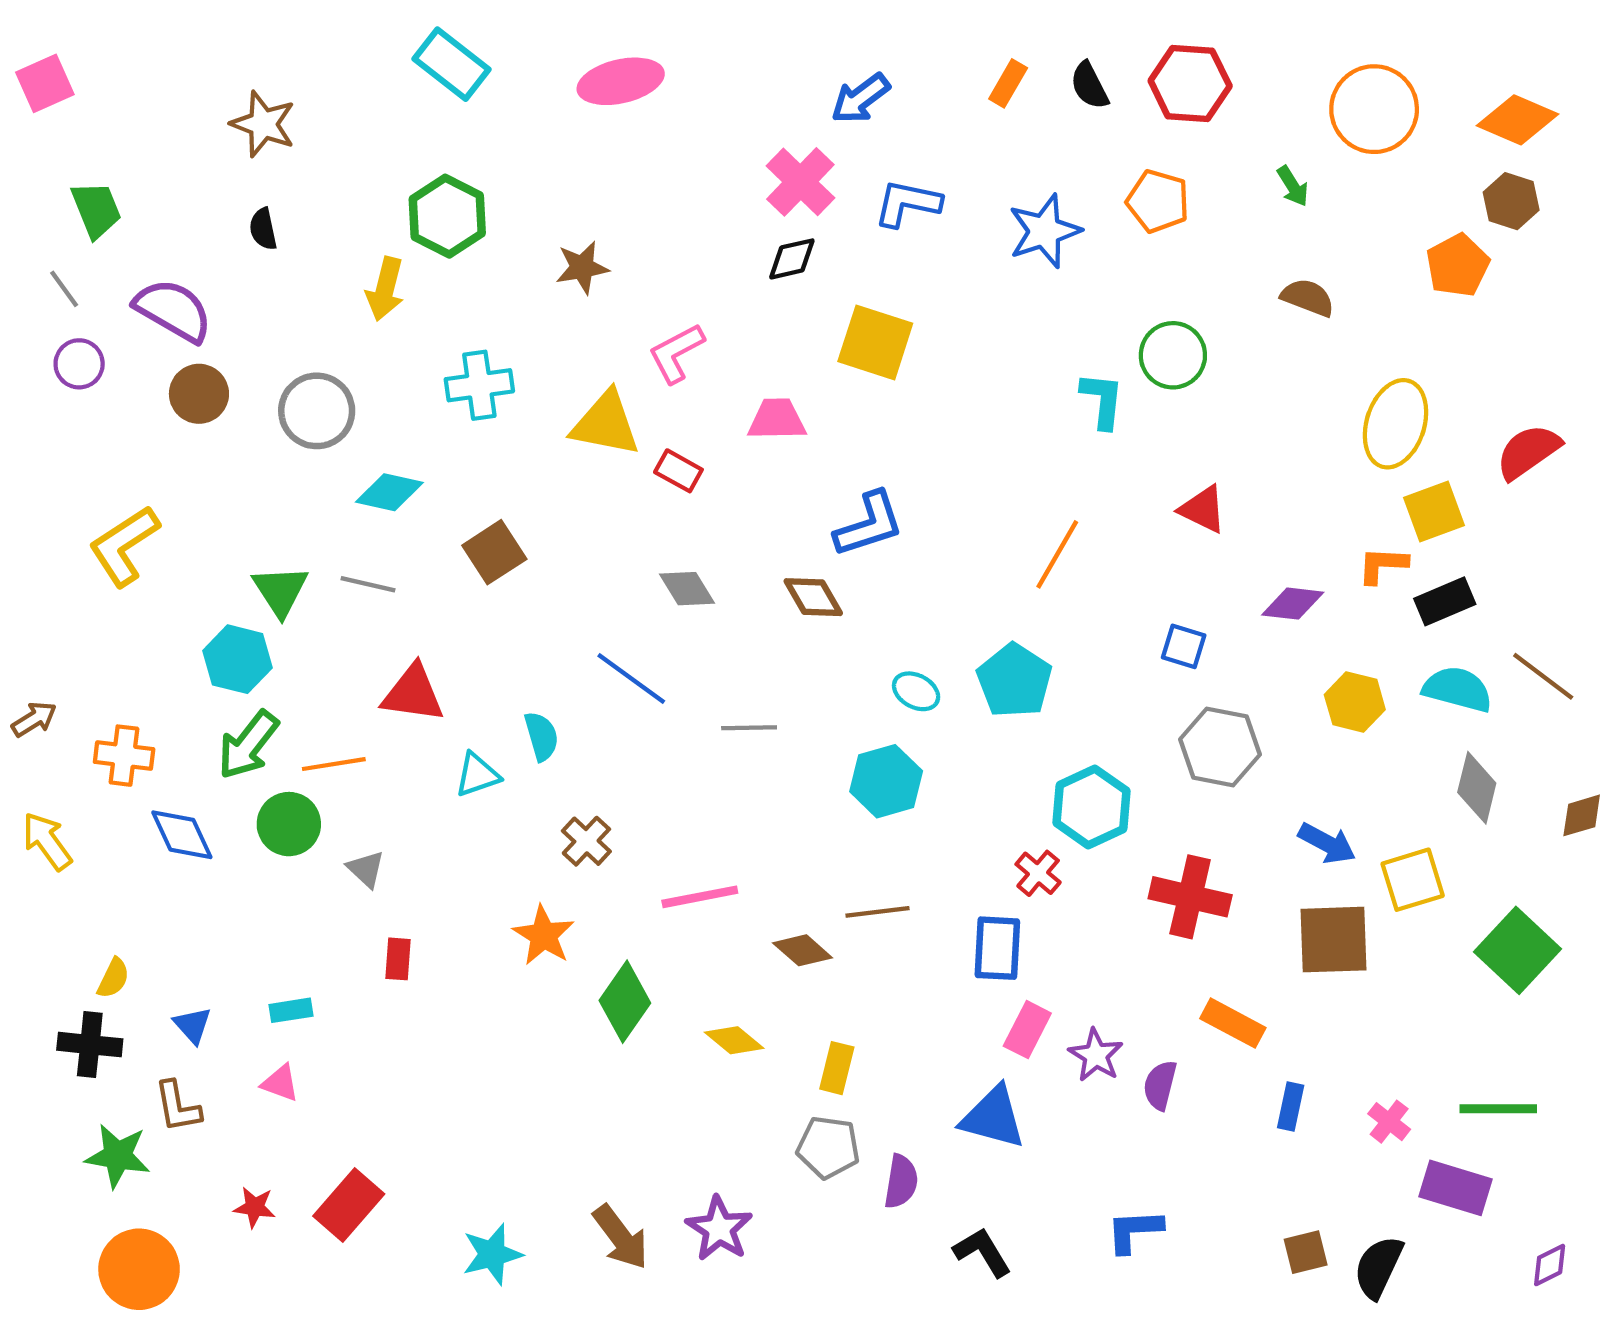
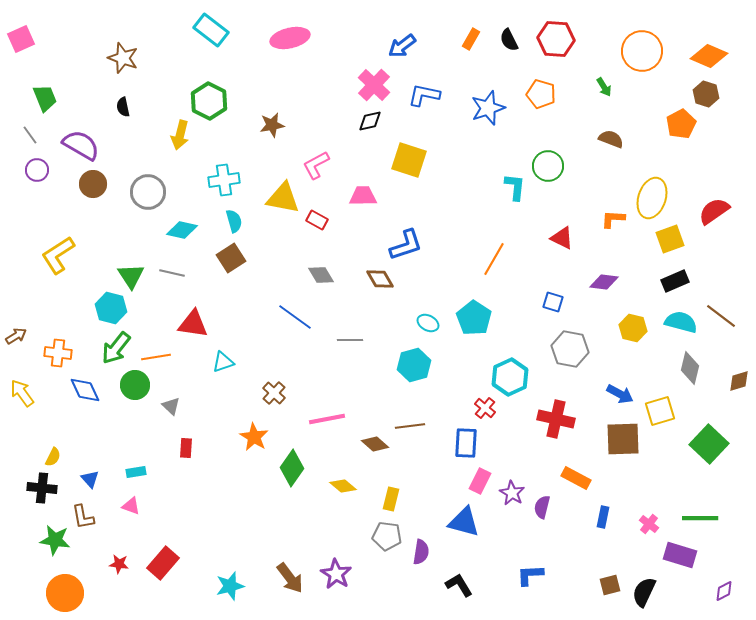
orange L-shape: (1383, 565) -> (613, 219), moved
cyan semicircle: (541, 736) -> (234, 221), moved

